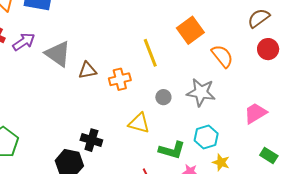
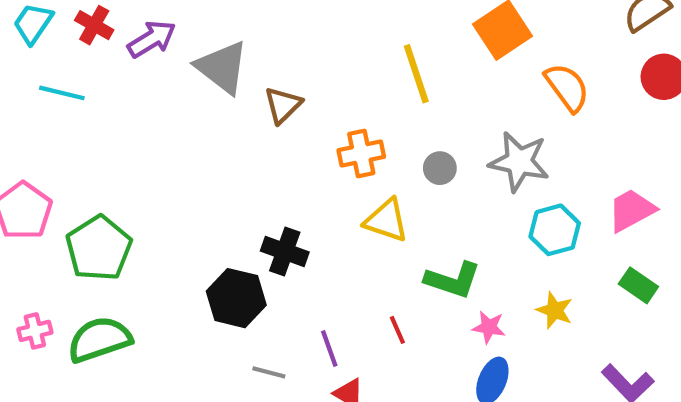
brown triangle: (88, 70) -> (283, 105), turned -36
orange cross: (120, 79) -> (361, 154), moved
cyan hexagon: (206, 137) -> (555, 230), moved
green rectangle: (269, 156) -> (638, 285), moved

